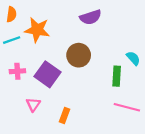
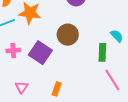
pink triangle: (33, 105) -> (22, 87), moved
pink line: (127, 107) -> (112, 80), turned 45

